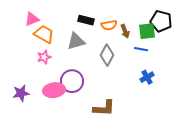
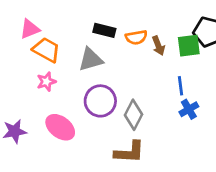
blue line: (141, 49) -> (181, 86), moved, turned 72
gray diamond: (107, 55) -> (134, 115), moved
purple circle: (72, 81) -> (100, 101), moved
pink ellipse: (54, 90) -> (60, 127), turned 45

